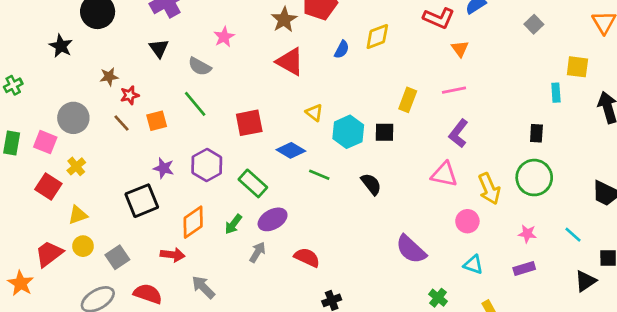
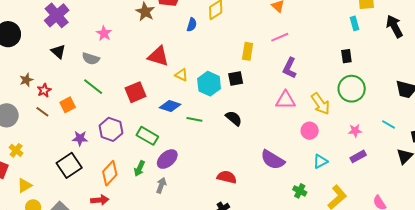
red triangle: (290, 62) -> (158, 56), moved
red semicircle: (307, 257) -> (227, 177), moved
cyan triangle: (473, 265) -> (320, 161), turned -35

